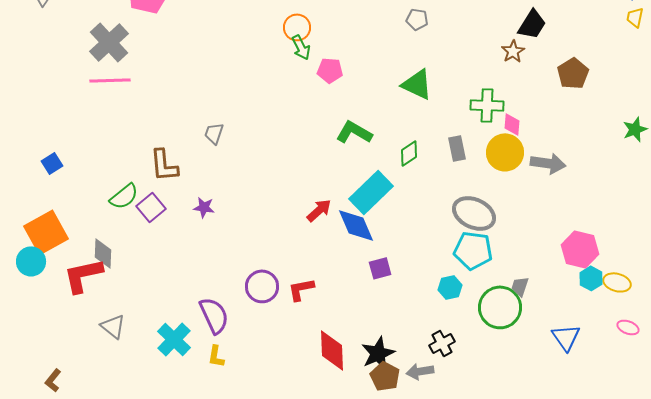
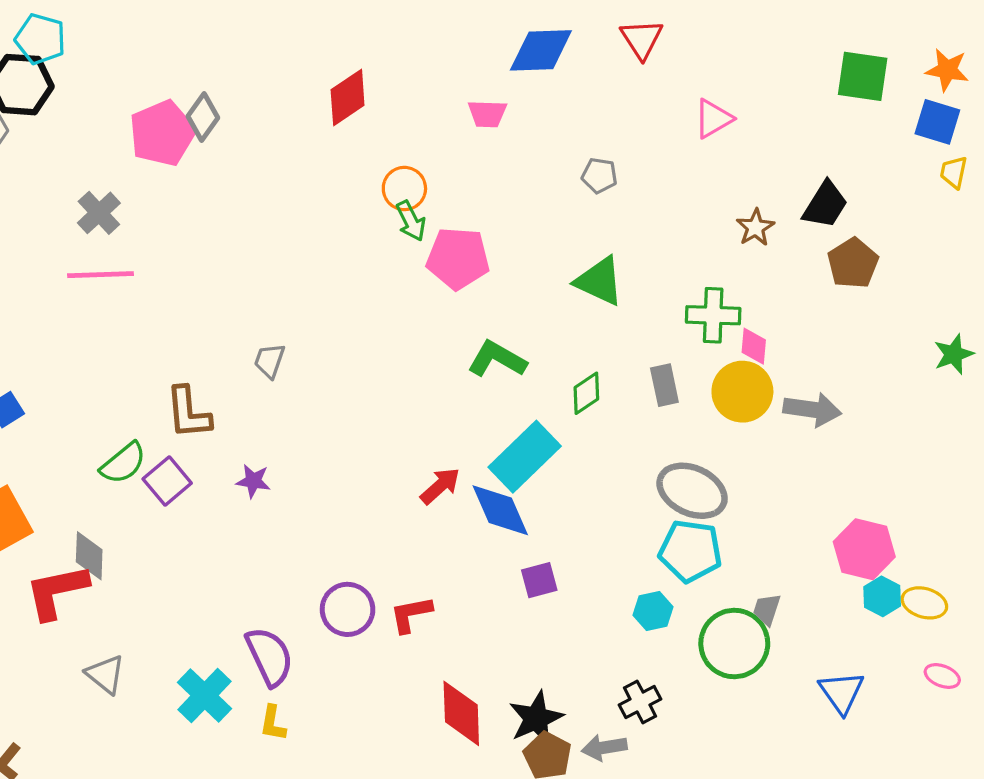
black trapezoid: (532, 24) -> (825, 205), moved
gray cross: (109, 42) -> (99, 213), size x0.7
pink pentagon: (330, 70) -> (458, 258), size x1.5

